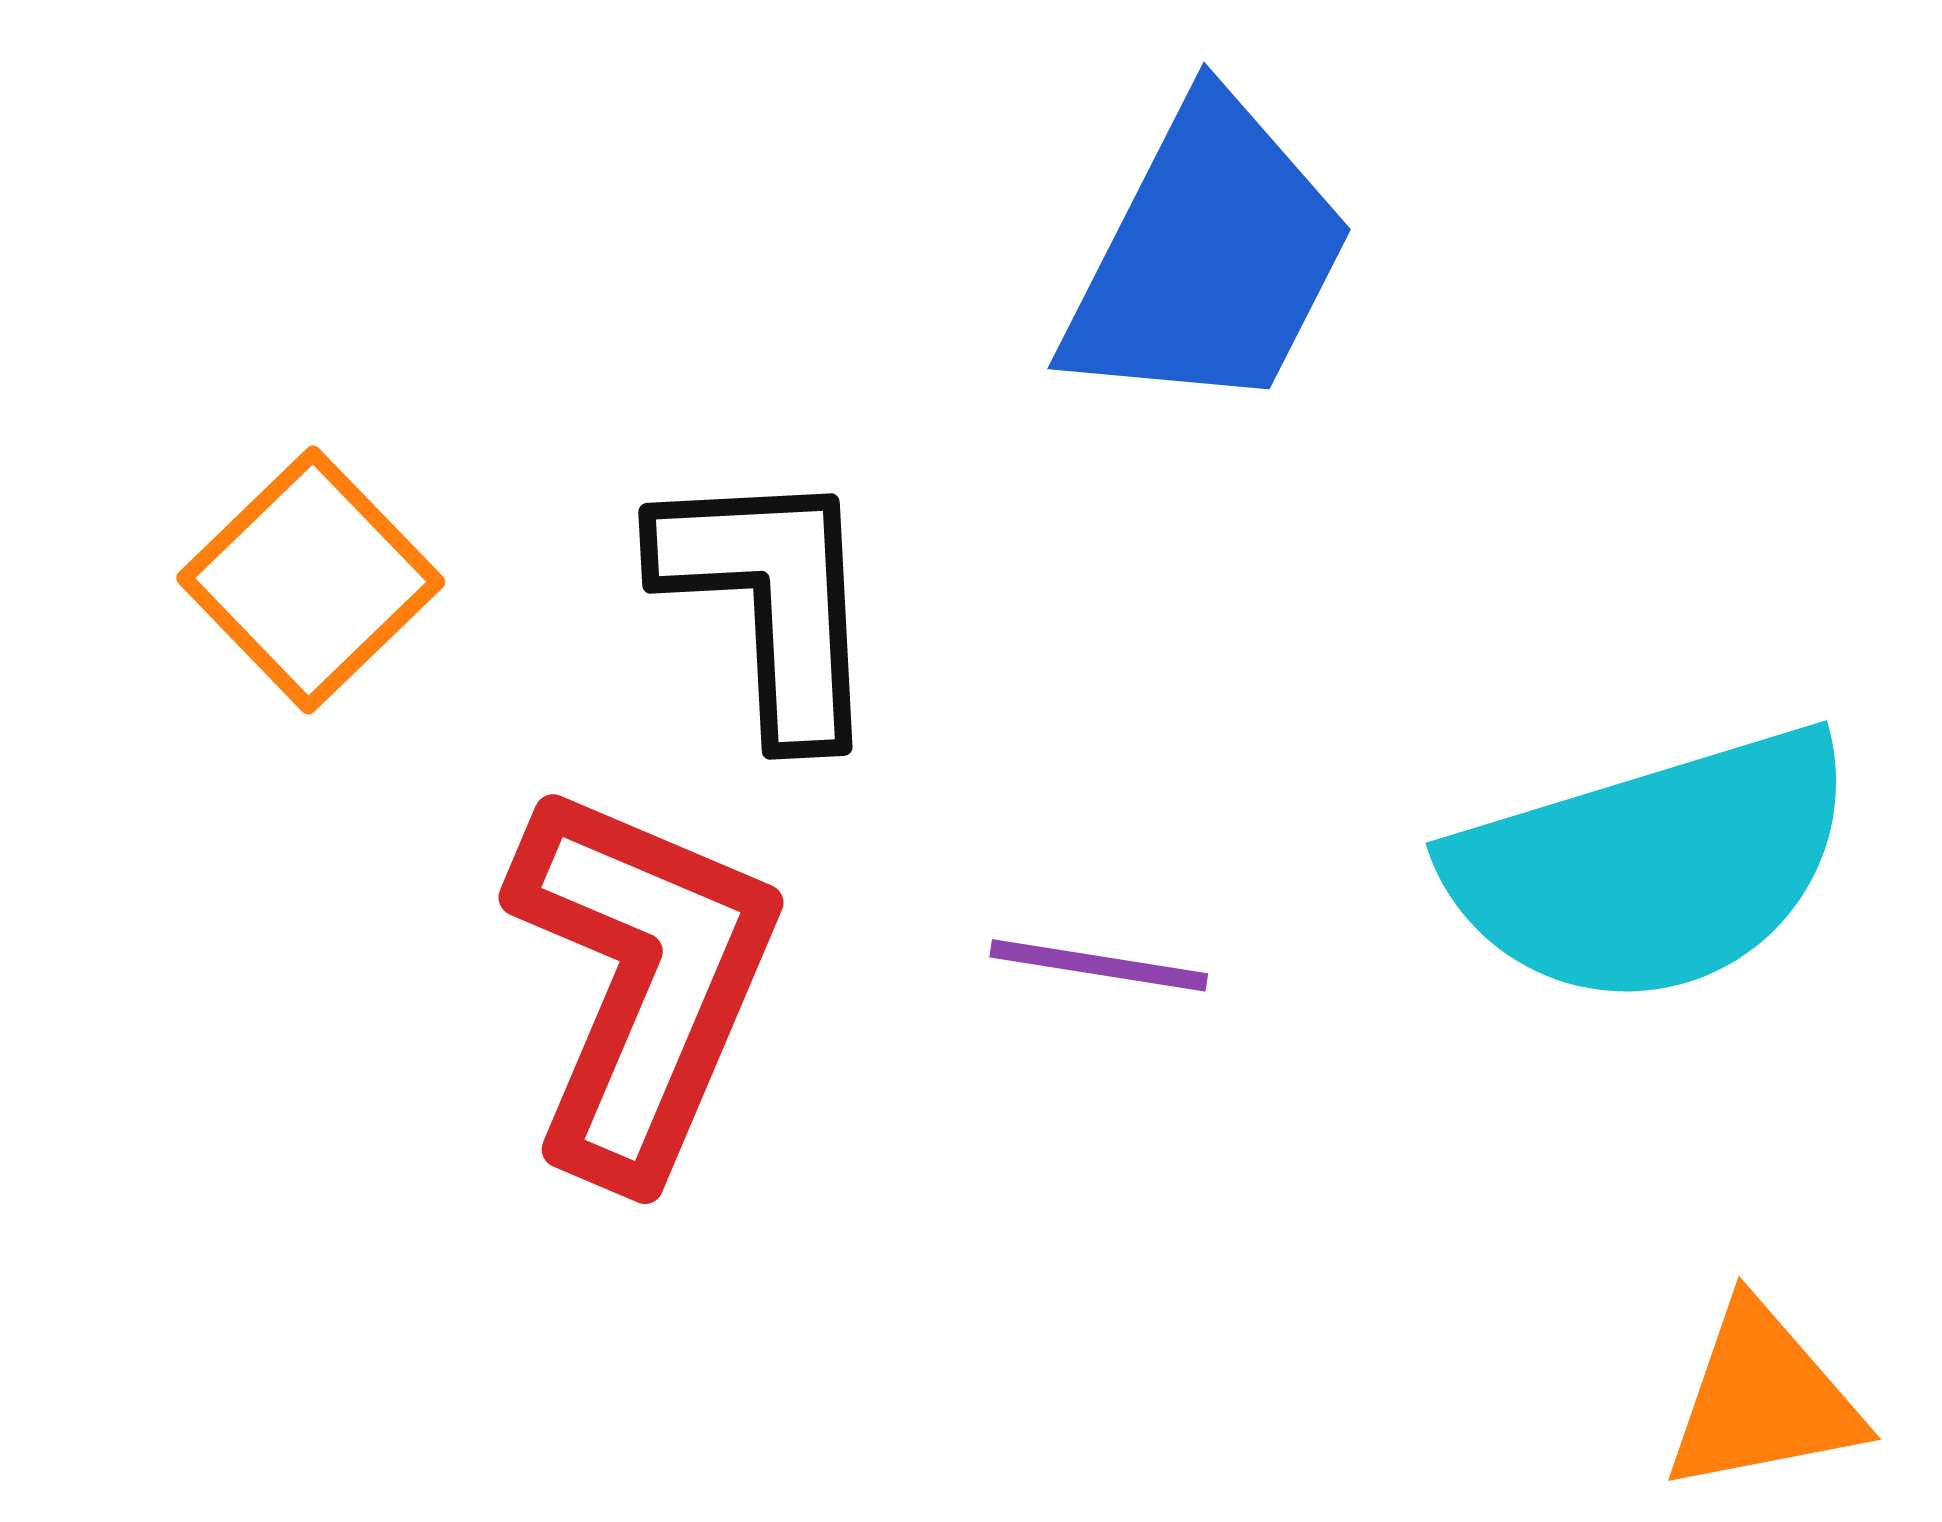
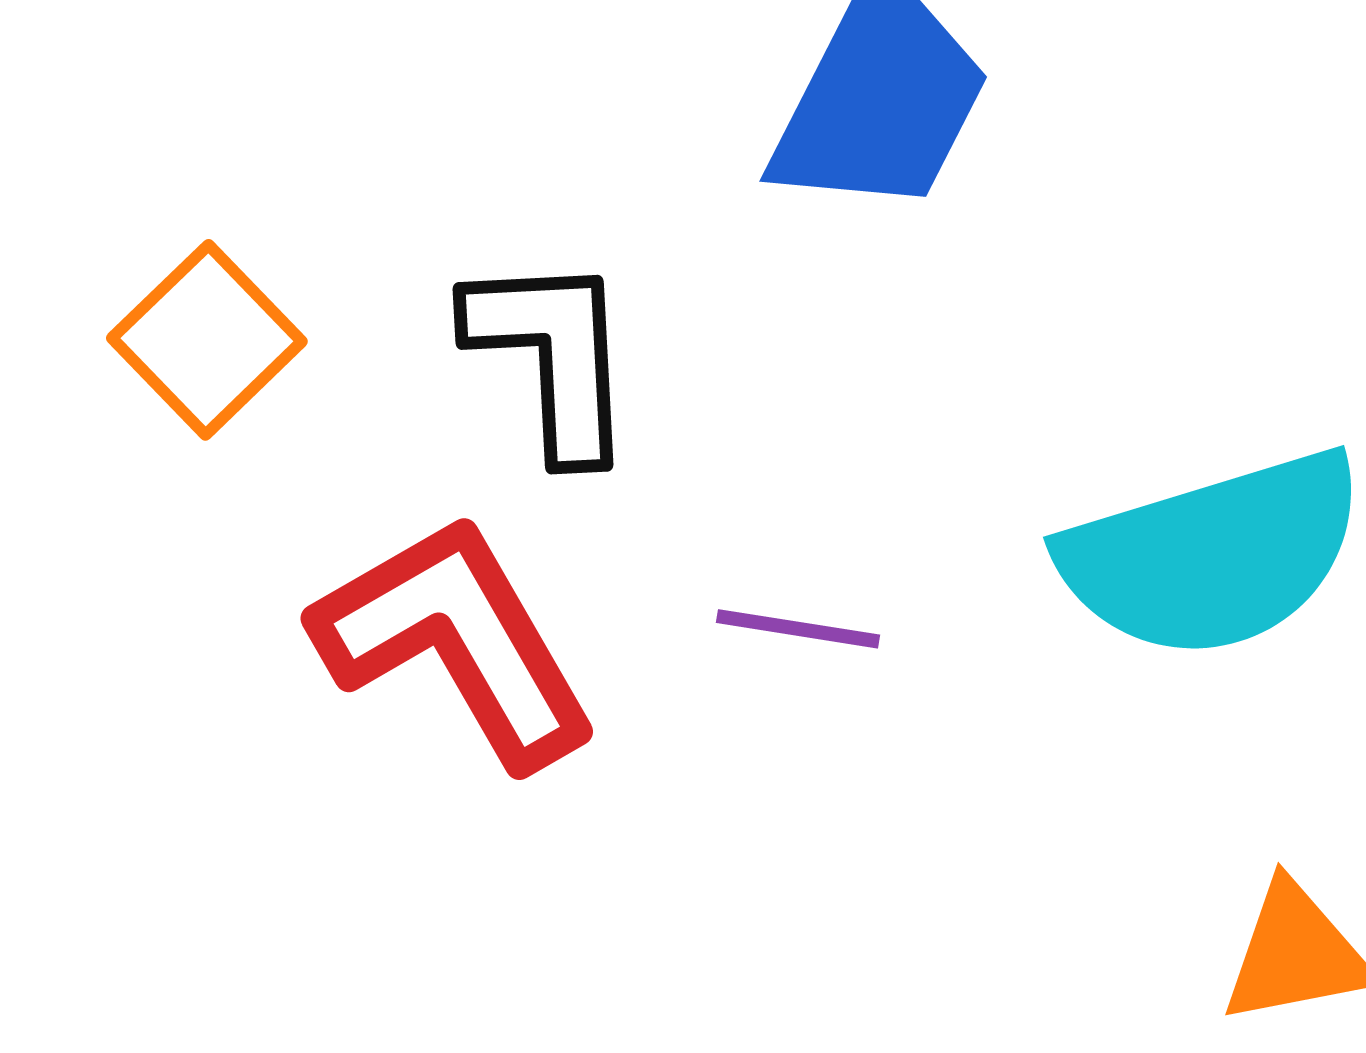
red L-shape: (643, 981) -> (456, 641), turned -53

